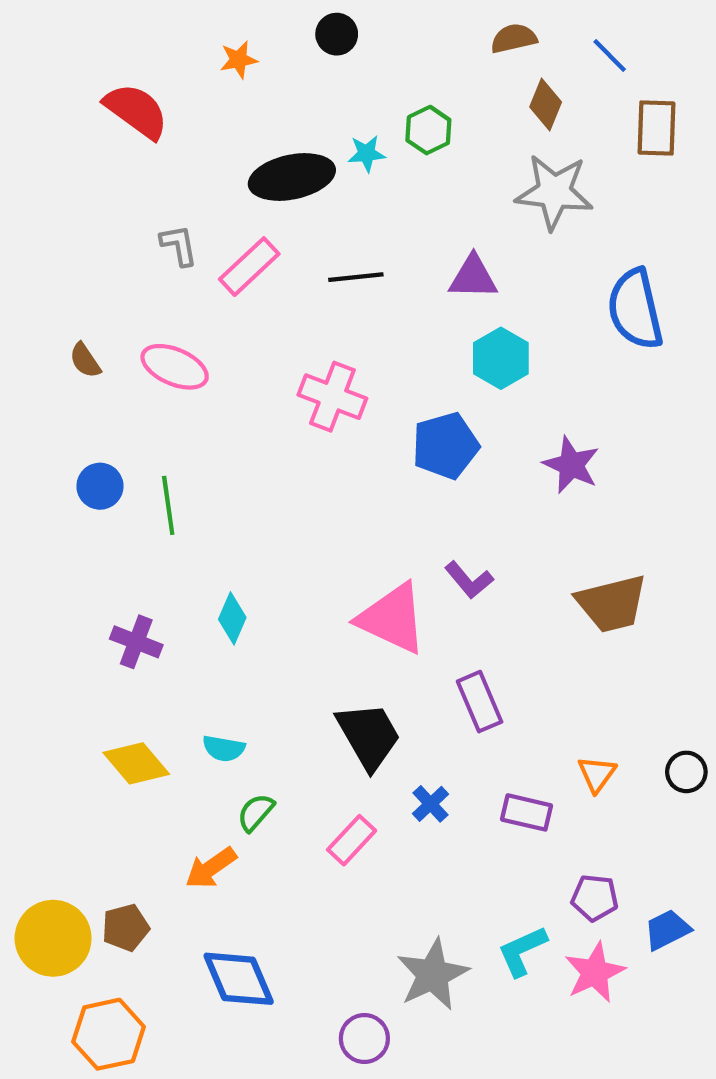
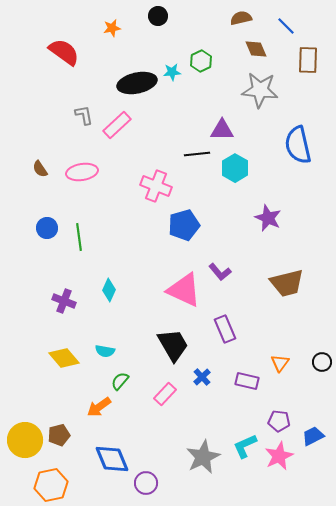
brown diamond: (546, 104) -> (256, 49), turned -45
black line: (356, 277) -> (197, 154), moved
pink ellipse: (175, 367) -> (82, 172), turned -32
blue pentagon: (445, 446) -> (184, 225), moved
purple circle: (364, 1038) -> (146, 483), moved

